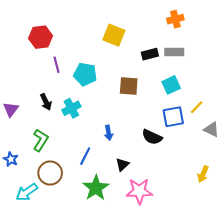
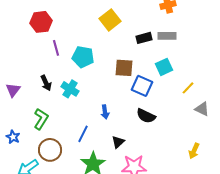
yellow square: (114, 35) -> (110, 20), turned 30
cyan cross: (71, 108) -> (70, 89), turned -30
blue square: (173, 117) -> (142, 86), moved, turned 35

